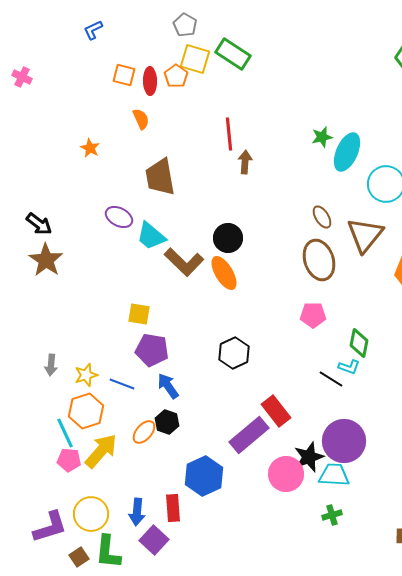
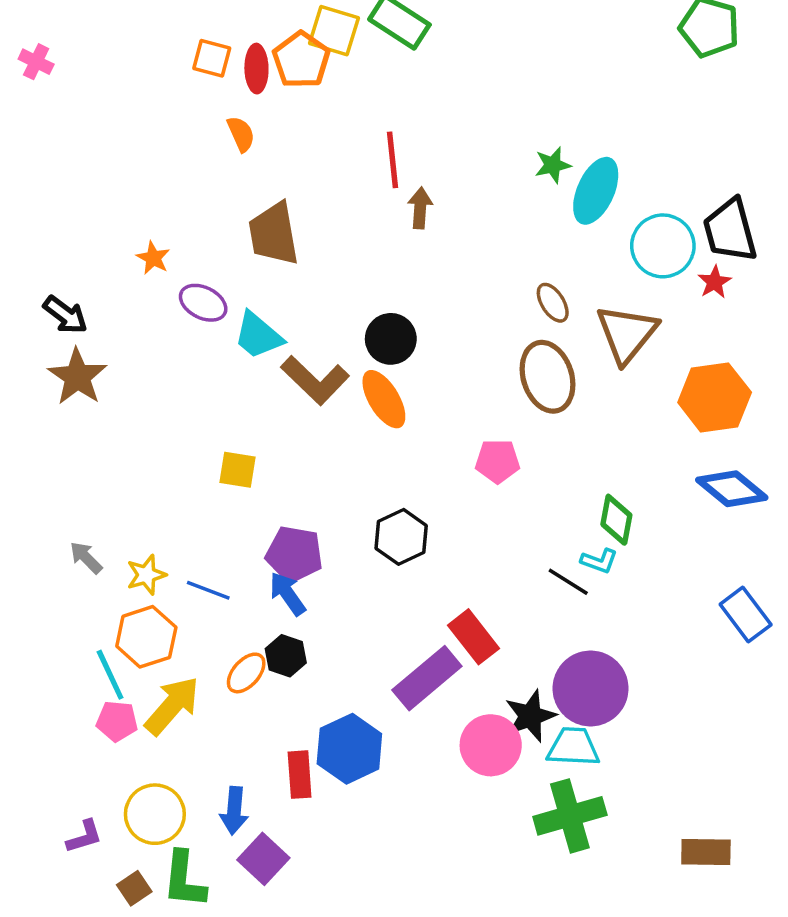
orange pentagon: (176, 76) -> (301, 60), size x1.4
orange star: (90, 148) -> (153, 258), moved
pink pentagon: (313, 315) -> (498, 461), moved
purple pentagon: (152, 350) -> (294, 554), moved
gray arrow: (51, 365) -> (86, 558), turned 130
red rectangle: (173, 508) -> (300, 775), moved
green cross: (332, 515) -> (570, 816), size x2.0
purple L-shape: (50, 527) -> (84, 837), size x0.6

